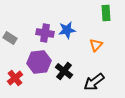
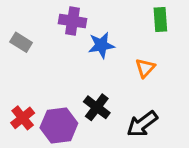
purple cross: (45, 33) -> (73, 21), moved
gray rectangle: (10, 38) -> (21, 42), moved
purple hexagon: (39, 62) -> (59, 125), moved

